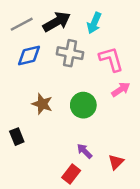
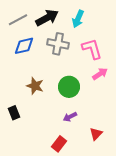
purple arrow: (85, 151) -> (70, 117), moved, turned -72

